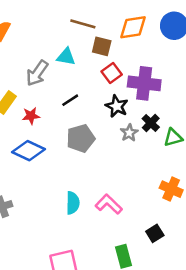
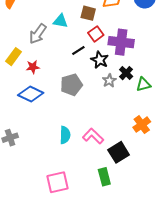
black line: (70, 100) -> (78, 51), moved
orange cross: (171, 189) -> (142, 125), turned 30
black square: (155, 233) -> (119, 152), moved, size x1.5

